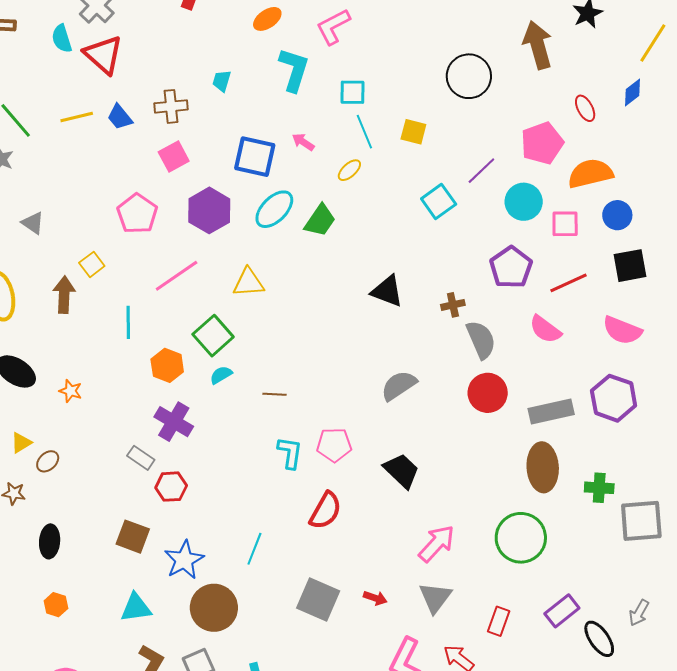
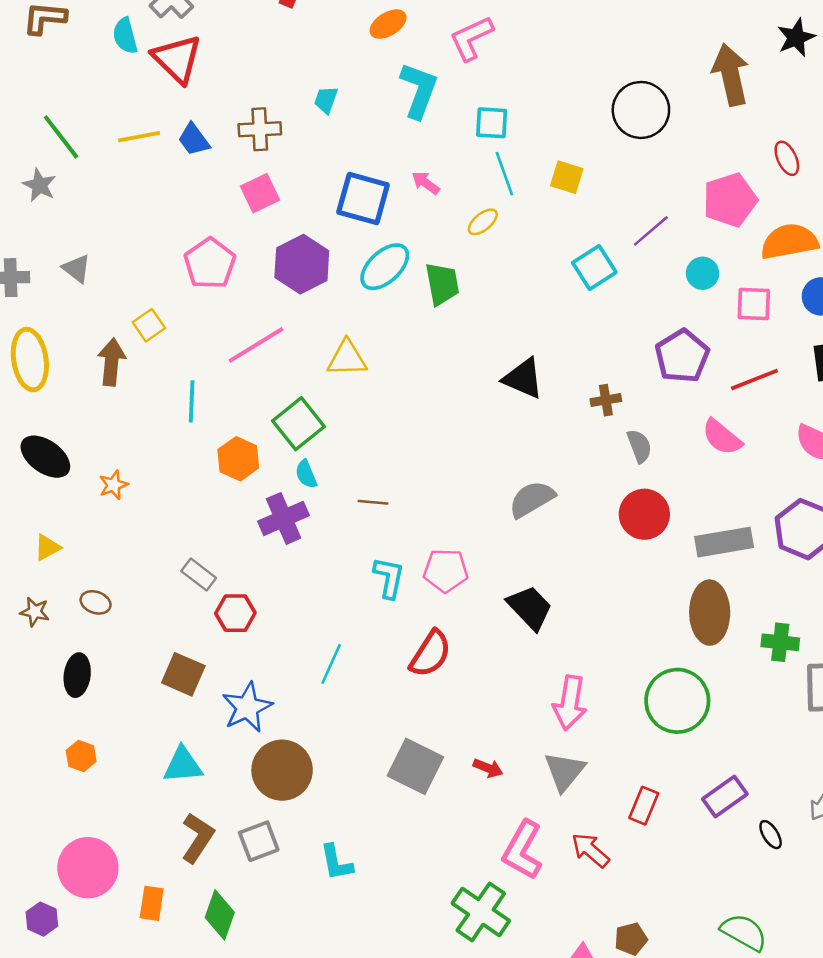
cyan circle: (524, 202) -> (703, 273), size x0.7
green trapezoid: (320, 220) -> (442, 284), turned -48
gray semicircle: (481, 340) -> (639, 446), size x0.7
cyan semicircle: (221, 375) -> (306, 474), turned -85
orange star: (71, 391) -> (114, 485), turned 30
purple cross: (174, 422) -> (284, 518), moved, turned 33
brown ellipse: (48, 461) -> (96, 602), moved, turned 60
pink arrow: (437, 544) -> (570, 703), turned 144
cyan line: (254, 549) -> (331, 664), moved
black ellipse: (599, 639) -> (771, 835), size x0.6

